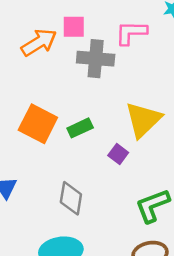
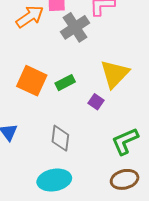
gray cross: (96, 59) -> (75, 27), turned -36

